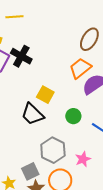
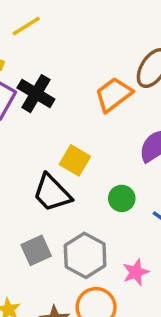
yellow line: (14, 17) -> (26, 26), turned -30
orange trapezoid: (80, 68) -> (114, 94), moved
gray square: (30, 171) -> (36, 250), moved

